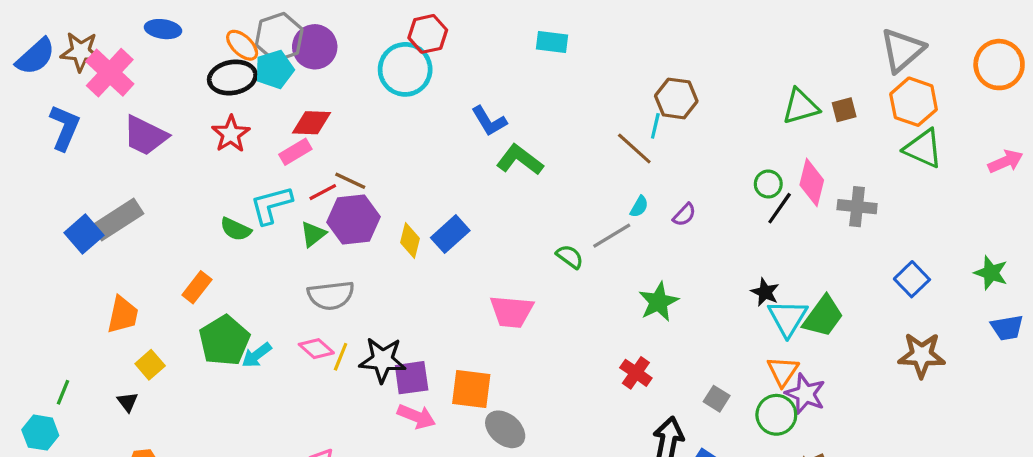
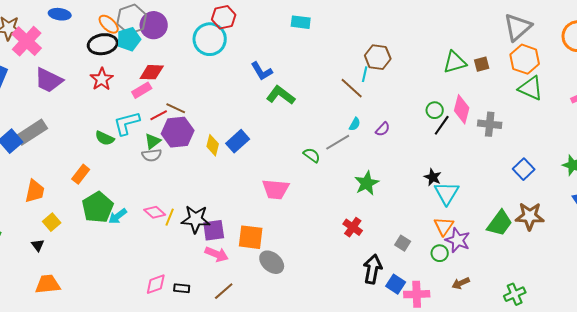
gray semicircle: (331, 295) -> (152, 155), moved, size x0.7
green trapezoid: (823, 316) -> (500, 223), moved
green circle: (776, 415) -> (440, 253), size x0.7

